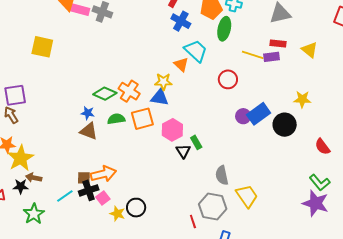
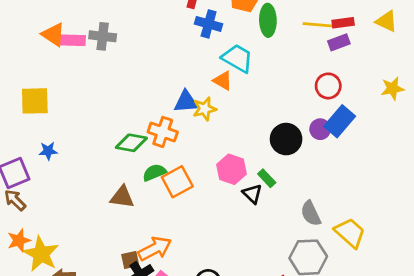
yellow line: (253, 55) -> (317, 25), moved
red circle: (228, 79) -> (328, 86), moved
blue triangle: (160, 97) -> (186, 102), moved
blue star: (88, 113) -> (48, 151), moved
orange square: (142, 119) -> (177, 182), moved
black circle: (285, 125) -> (286, 139), moved

